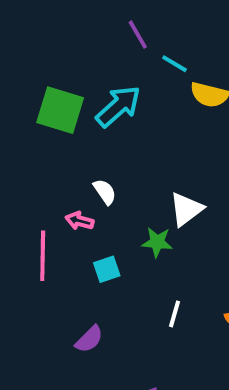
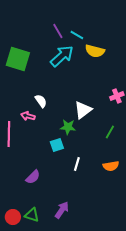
purple line: (138, 35) -> (58, 31), moved
cyan arrow: (118, 106) -> (62, 56), moved
cyan square: (107, 269) -> (57, 145), moved

